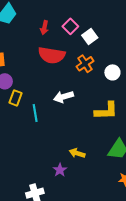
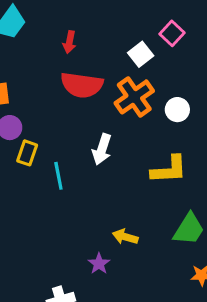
pink square: (70, 26) -> (172, 33), moved
orange cross: (85, 64) -> (134, 97), size x1.4
white arrow: (64, 97) -> (102, 149), turned -54

